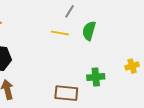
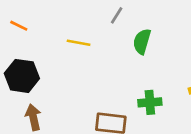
yellow line: (60, 33) -> (79, 43), moved

